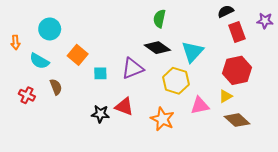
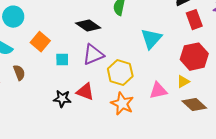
black diamond: (157, 48) -> (88, 26), moved
yellow hexagon: (176, 81) -> (120, 73), moved

